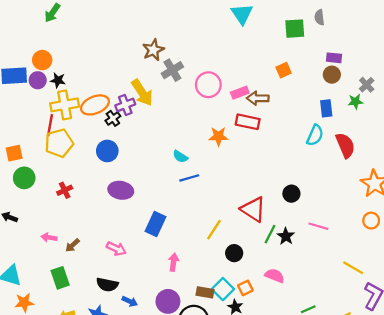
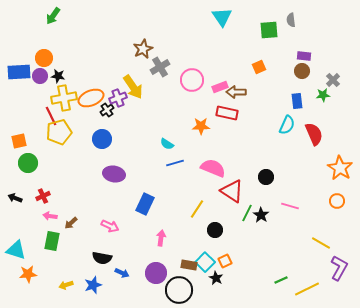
red line: (50, 125) -> (51, 116), turned -36
red cross: (65, 190) -> (43, 196), moved
pink semicircle: (275, 276) -> (213, 168), moved, size x1.4
green rectangle: (60, 278) -> (52, 241), moved, turned 30

